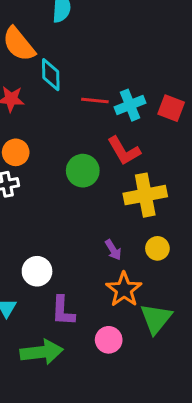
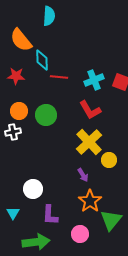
red line: (95, 101) -> (59, 77), moved
green circle: (83, 171) -> (46, 115), moved
yellow cross: (145, 195) -> (89, 142), moved, turned -32
yellow circle: (157, 248) -> (109, 160), moved

